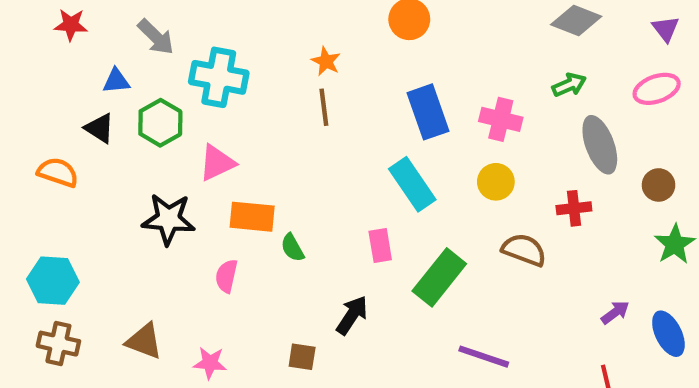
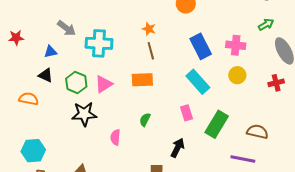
red star: (71, 25) -> (16, 38), moved
green hexagon: (160, 123) -> (76, 83), moved
orange rectangle: (252, 217) -> (142, 80), moved
green semicircle: (292, 248) -> (145, 120), turned 64
brown semicircle: (524, 250) -> (257, 132), moved

